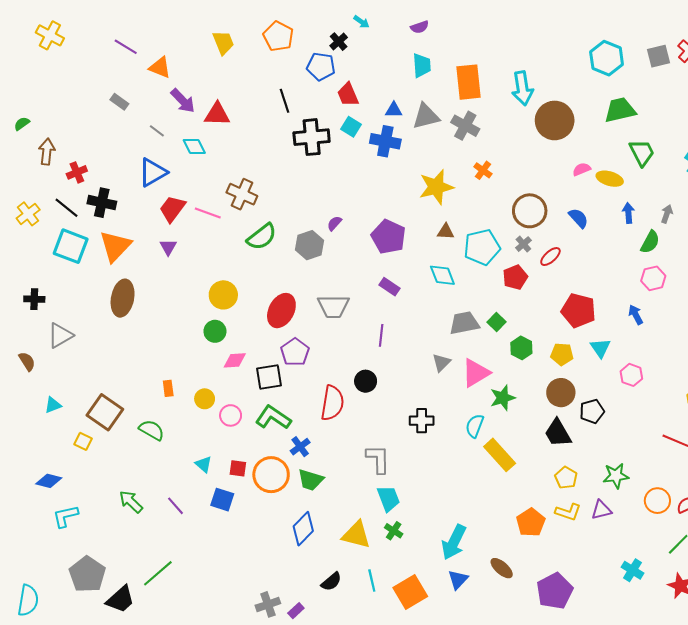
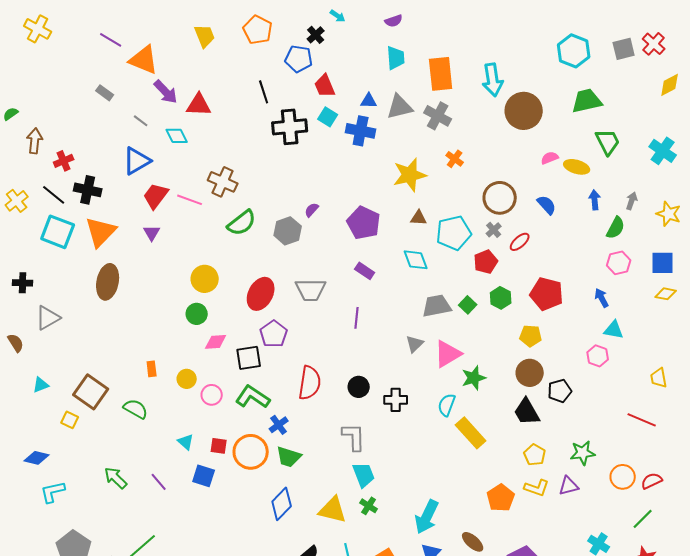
orange triangle: (160, 68) -> (144, 60), size x1.4
green hexagon: (521, 348) -> (501, 298), moved
cyan triangle: (600, 348) -> (614, 330), moved, turned -45
black circle: (366, 381) -> (359, 387), moved

